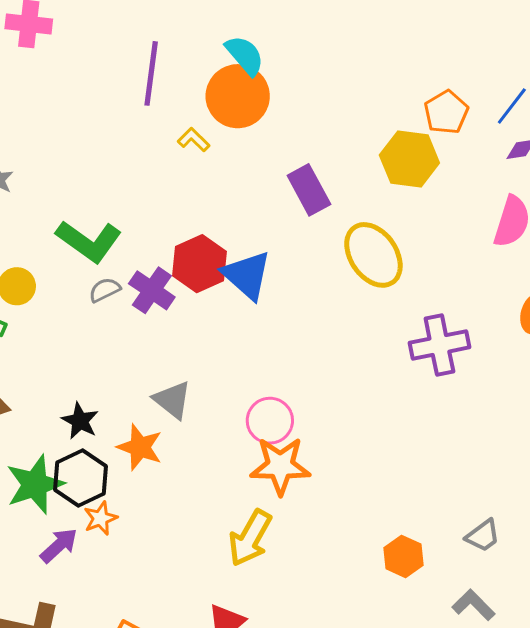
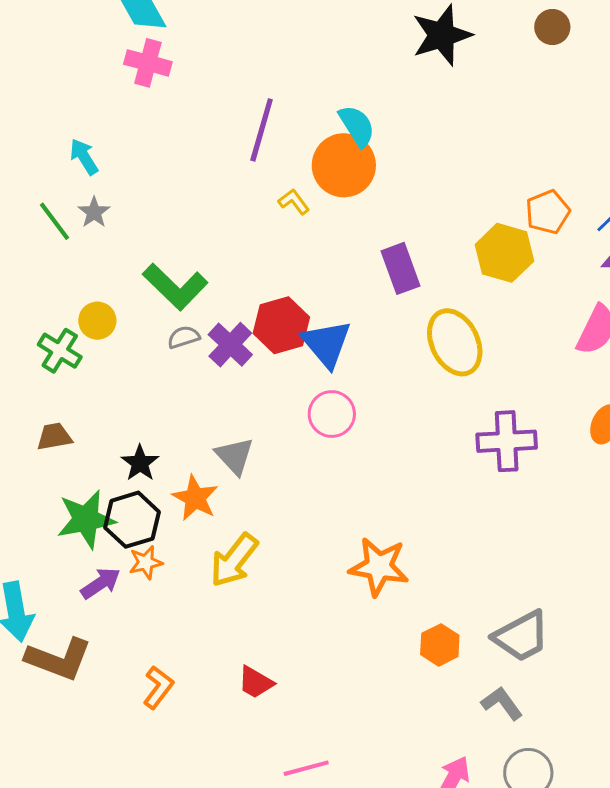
pink circle: (270, 421) -> (332, 414), moved
orange star: (280, 466) -> (379, 567), moved
gray trapezoid: (483, 536) -> (521, 636), size x1.6
yellow arrow: (250, 538) -> (234, 560), moved

